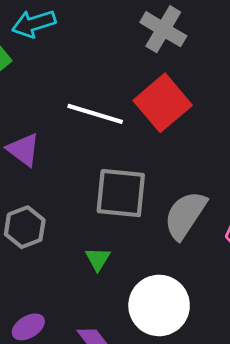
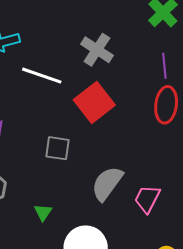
white line: (95, 114) -> (42, 76), moved
gray square: (121, 193) -> (57, 148), moved, size x0.7

